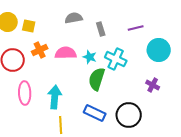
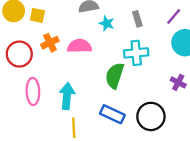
purple line: (136, 28) -> (174, 17), moved, turned -35
gray rectangle: (101, 29) -> (137, 19), moved
cyan star: (90, 57) -> (107, 23), moved
cyan cross: (116, 59) -> (136, 53), turned -30

